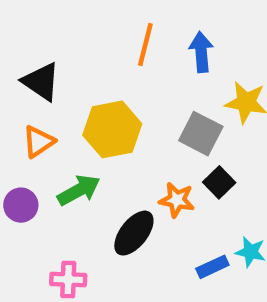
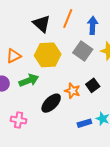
black triangle: (41, 82) -> (42, 24), moved
gray square: (201, 134) -> (83, 51), moved

